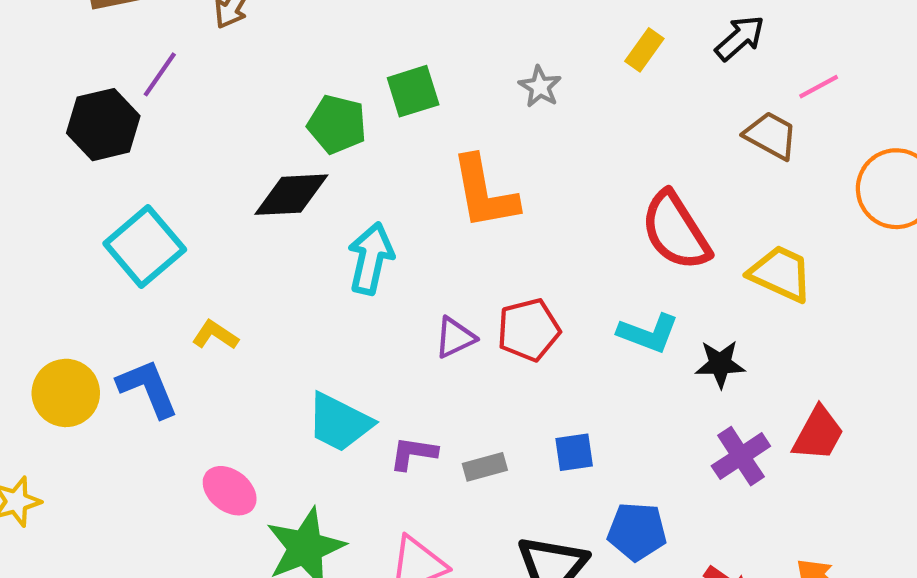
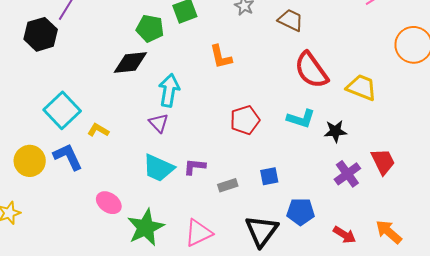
brown trapezoid: (771, 135) -> (291, 20), moved
orange L-shape: (484, 193) -> (221, 57), size x0.7
cyan square: (145, 247) -> (62, 110), moved
purple triangle: (455, 337) -> (159, 123), moved, turned -45
red trapezoid: (818, 434) -> (383, 162), turned -52
purple L-shape: (413, 453) -> (195, 167), moved

